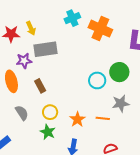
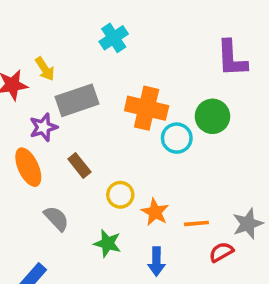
orange cross: (100, 29) -> (147, 108), moved
gray star: (121, 103) -> (248, 224), moved
yellow circle: (50, 112) -> (120, 195), moved
orange line: (103, 118) -> (196, 223), moved

